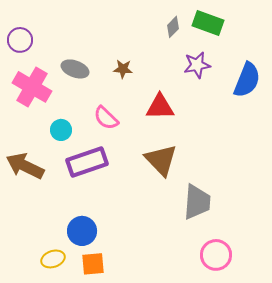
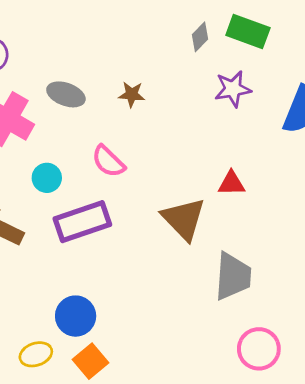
red triangle: (160, 107) -> (231, 183), moved, size x0.7
orange square: (93, 264) -> (91, 361), turned -35

